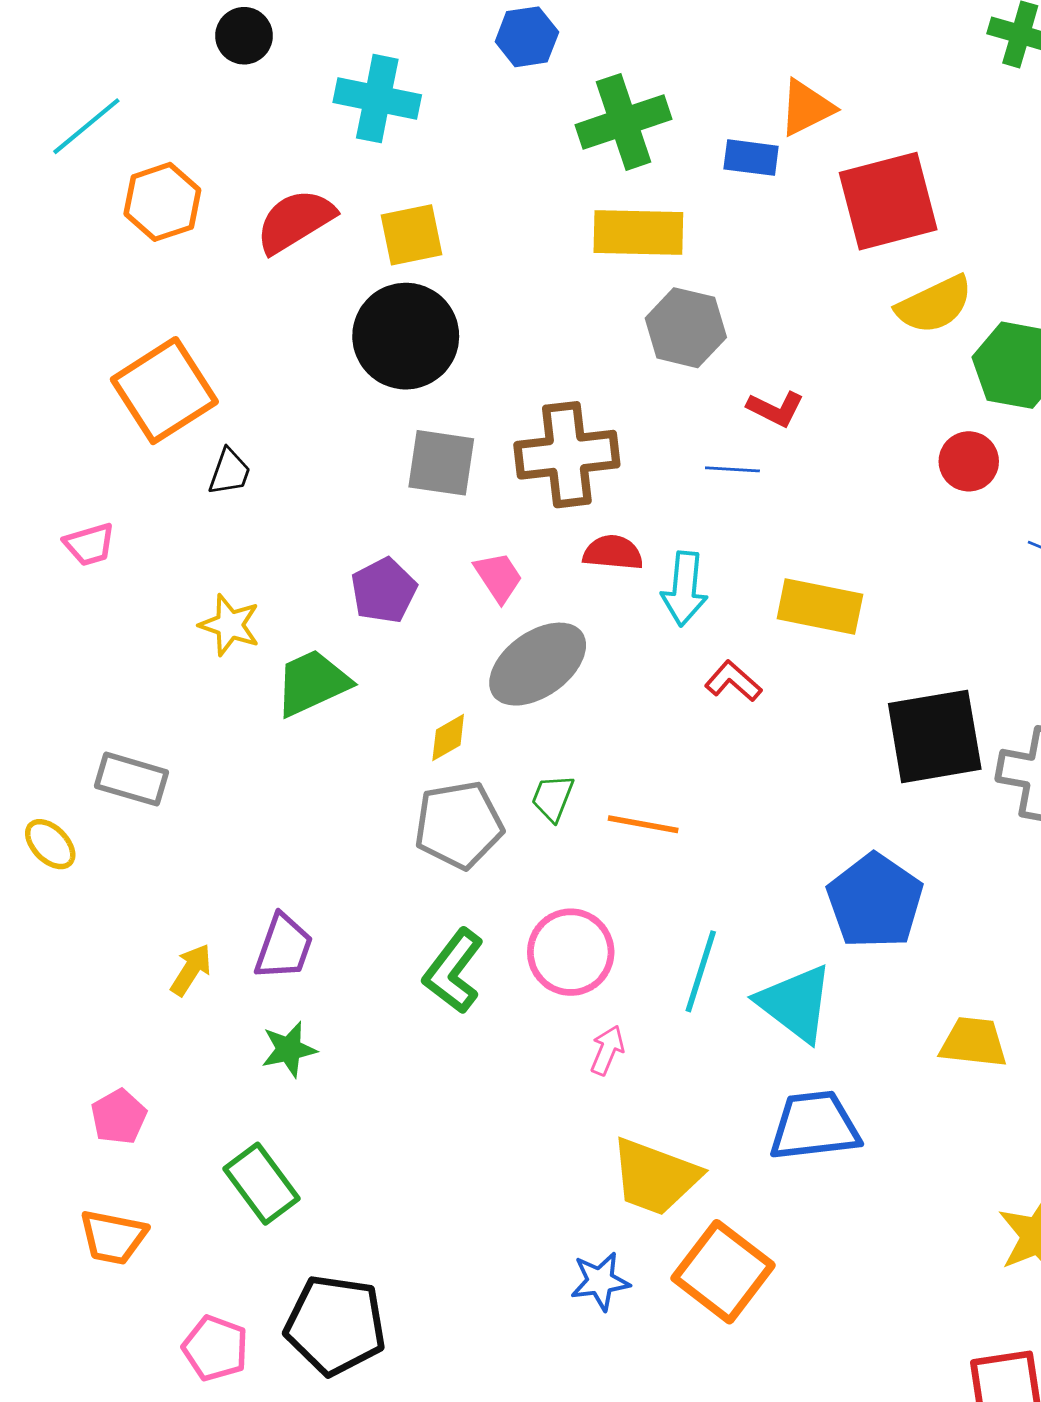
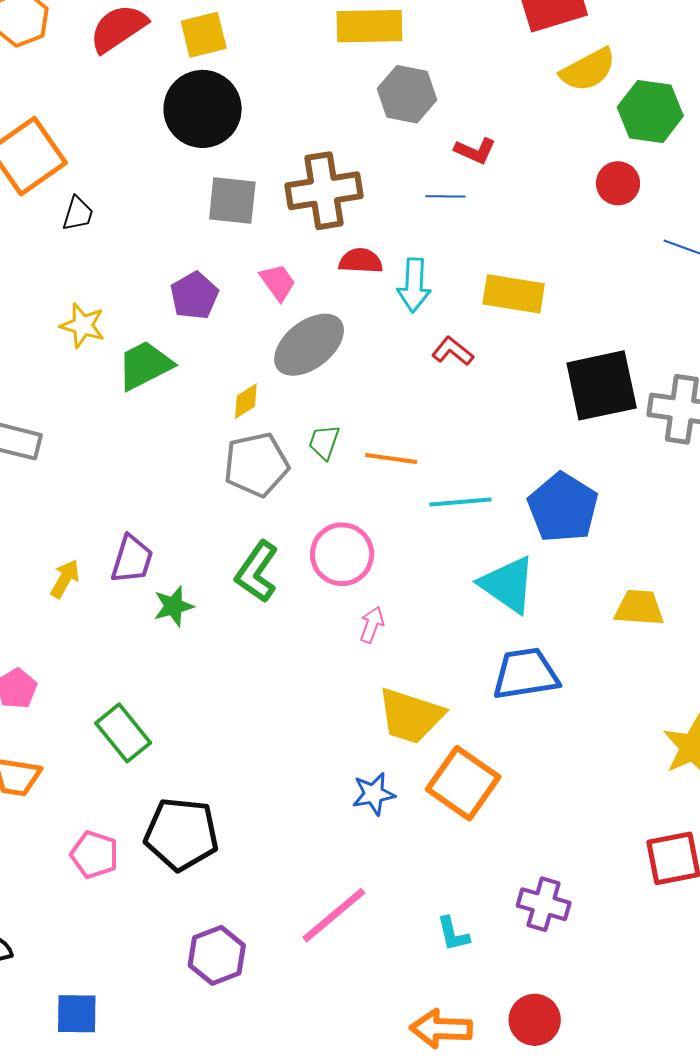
cyan line: (701, 971) -> (460, 502), moved, turned 70
green star: (289, 1049) -> (174, 606), moved

